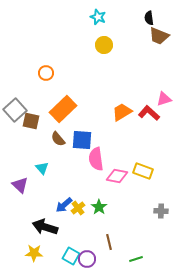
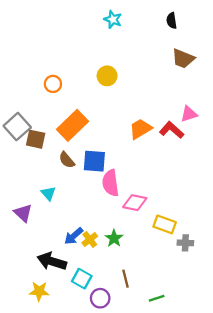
brown trapezoid: (159, 36) -> (183, 59), moved
yellow circle: (104, 45) -> (107, 76), moved
yellow rectangle: (143, 171) -> (165, 224), moved
cyan square: (71, 256) -> (82, 279), moved

